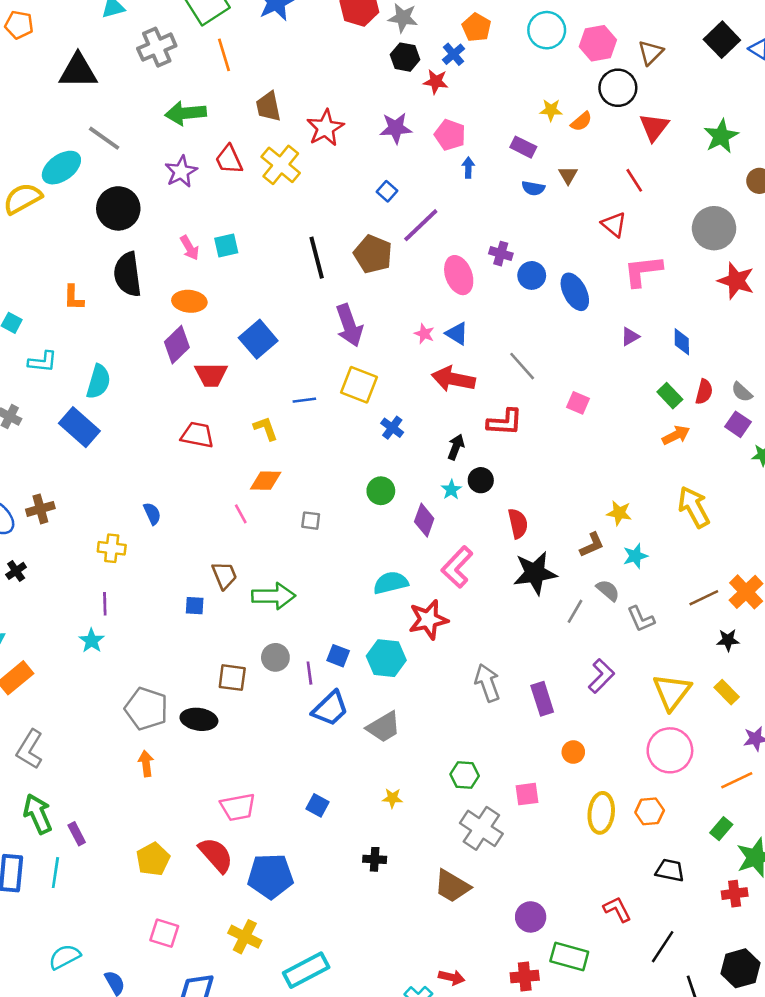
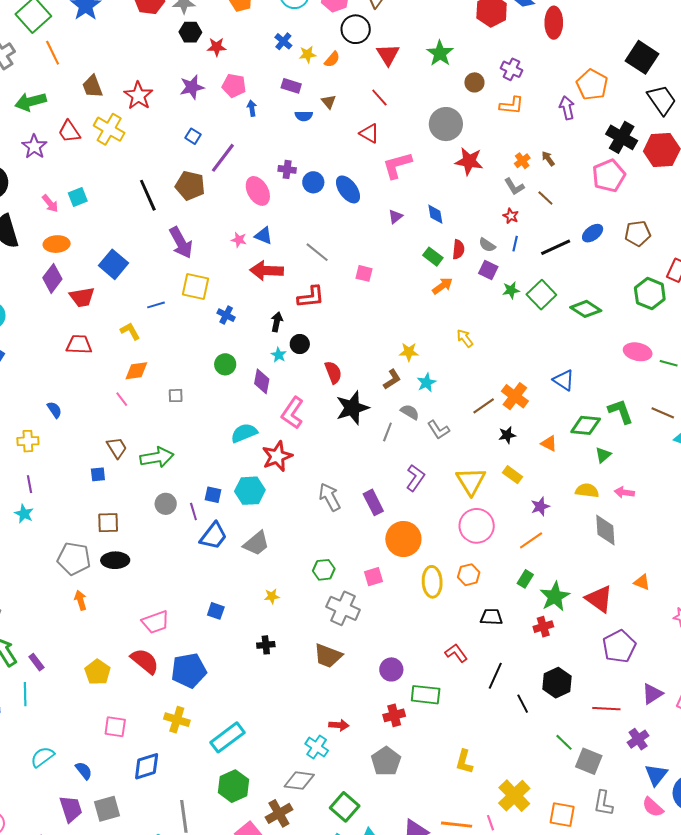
blue cross: (454, 54) -> (283, 41), moved
yellow arrow: (694, 507) -> (465, 338), size x0.6
brown square: (232, 678) -> (108, 523), moved
orange circle: (573, 752) -> (403, 539), size x2.0

